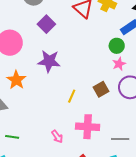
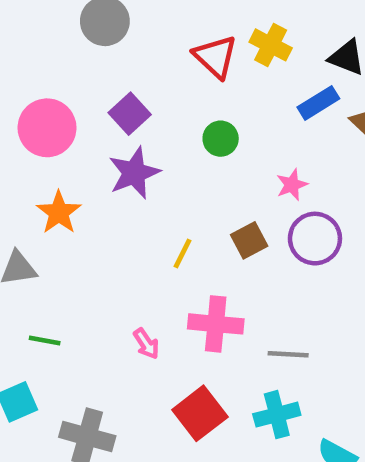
purple square: (46, 24) -> (130, 114), moved
green circle: (117, 46) -> (221, 139), moved
purple star: (49, 61) -> (134, 173), turned -30

